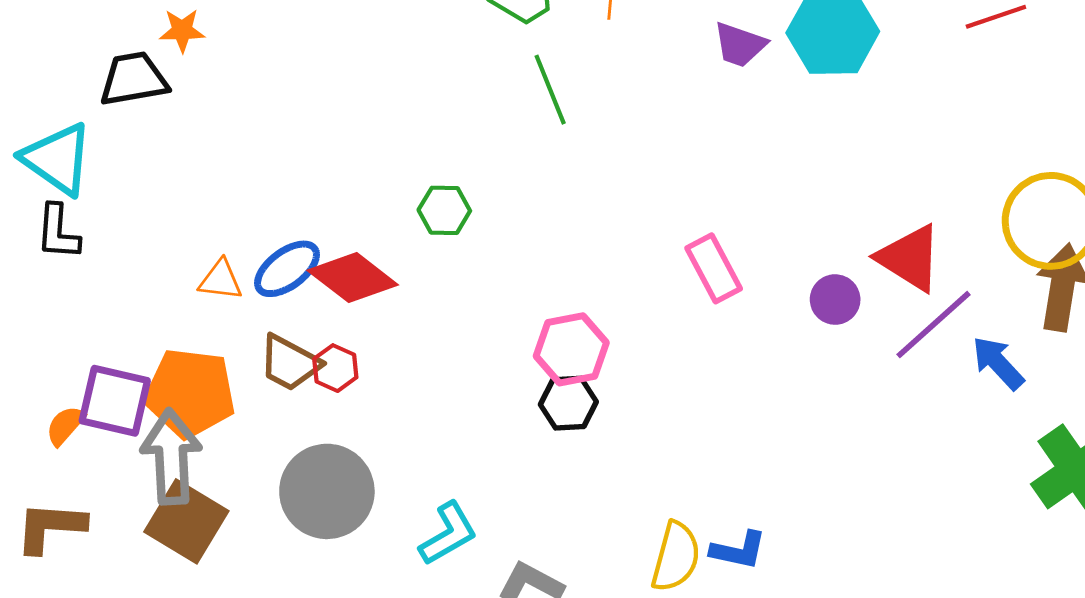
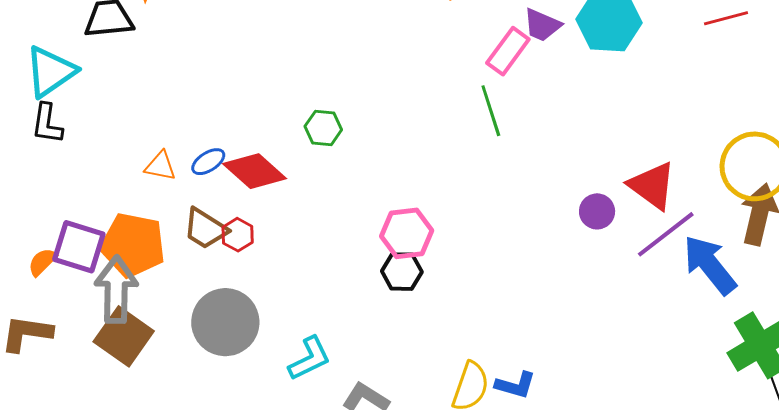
green line: (550, 90) -> (491, 111), moved
cyan triangle: (57, 159) -> (50, 72), turned 46
pink rectangle: (714, 268) -> (508, 51), moved, turned 60
blue ellipse: (287, 269) -> (208, 162), size x0.7
blue arrow: (998, 363) -> (710, 265), size x1.5

